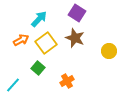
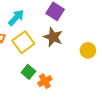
green square: (38, 68) -> (28, 72), moved

